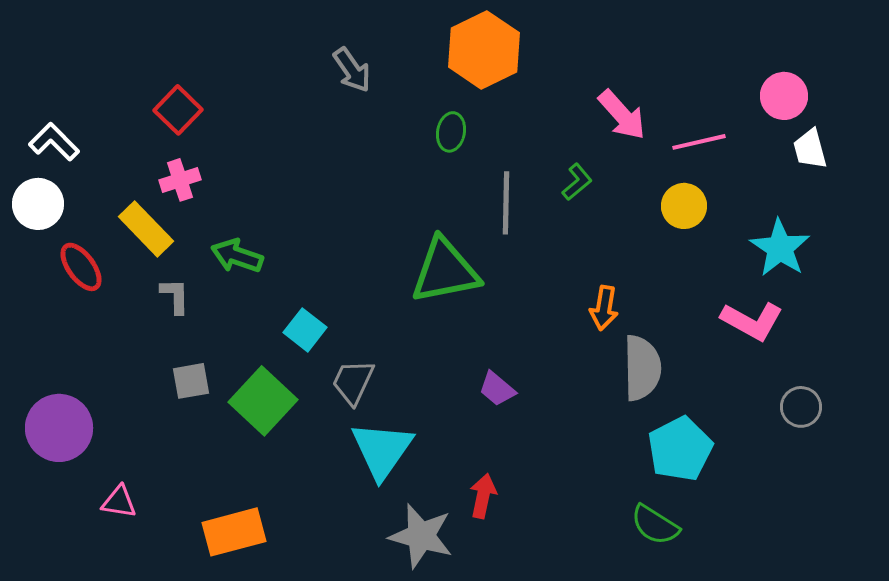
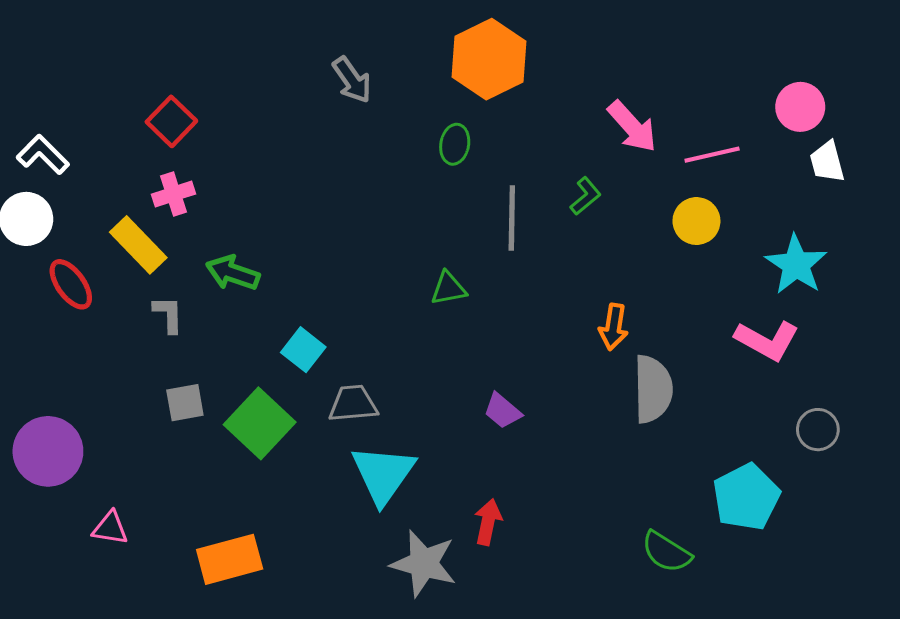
green triangle: (445, 271) -> (448, 288), size x0.5
gray trapezoid: (353, 382) -> (353, 404), turned 60
cyan pentagon: (680, 449) -> (746, 497), moved

